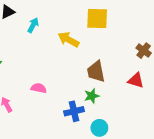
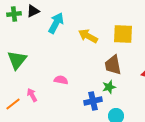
yellow square: (97, 18) -> (123, 34), moved
cyan arrow: (33, 25) -> (56, 23), size x1.5

